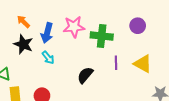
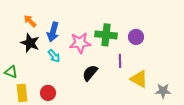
purple circle: (138, 26) -> (136, 37), moved
pink star: (74, 27) -> (80, 43), moved
yellow triangle: (143, 64) -> (139, 79), moved

